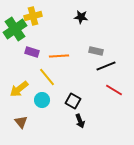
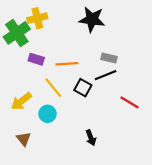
black star: (81, 17) -> (92, 19), size x1.6
black line: (106, 66) -> (106, 75), moved
black square: (73, 101) -> (83, 88), moved

